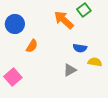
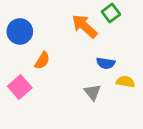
gray triangle: (70, 70) -> (92, 92), turned -40
pink square: (13, 77) -> (20, 87), moved

